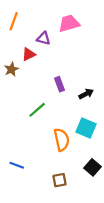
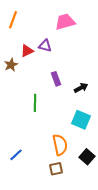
purple triangle: (43, 38) -> (45, 46), moved
green line: (37, 110) -> (35, 103), turned -48
orange semicircle: (62, 140) -> (60, 145), moved
blue line: (17, 165) -> (16, 155), turned -64

